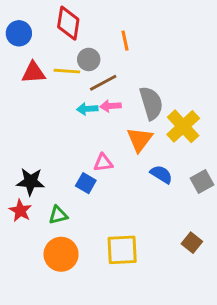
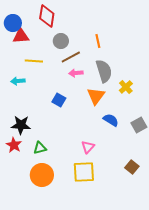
orange line: (125, 41) -> (98, 41), moved
yellow line: (67, 71) -> (34, 61), moved
red triangle: (33, 73) -> (21, 36), moved
cyan arrow: (87, 109) -> (18, 81), moved
yellow cross: (183, 126) -> (126, 87), size x0.6
pink triangle: (103, 163) -> (88, 147), moved, turned -40
blue square: (86, 183) -> (59, 100), moved

